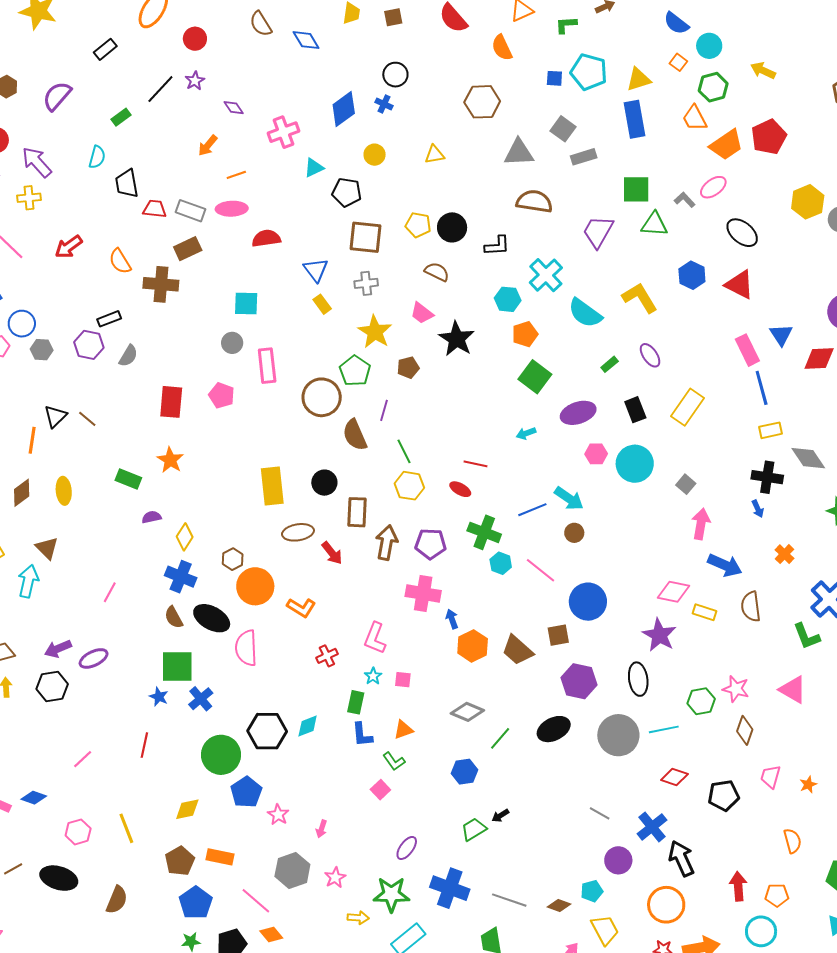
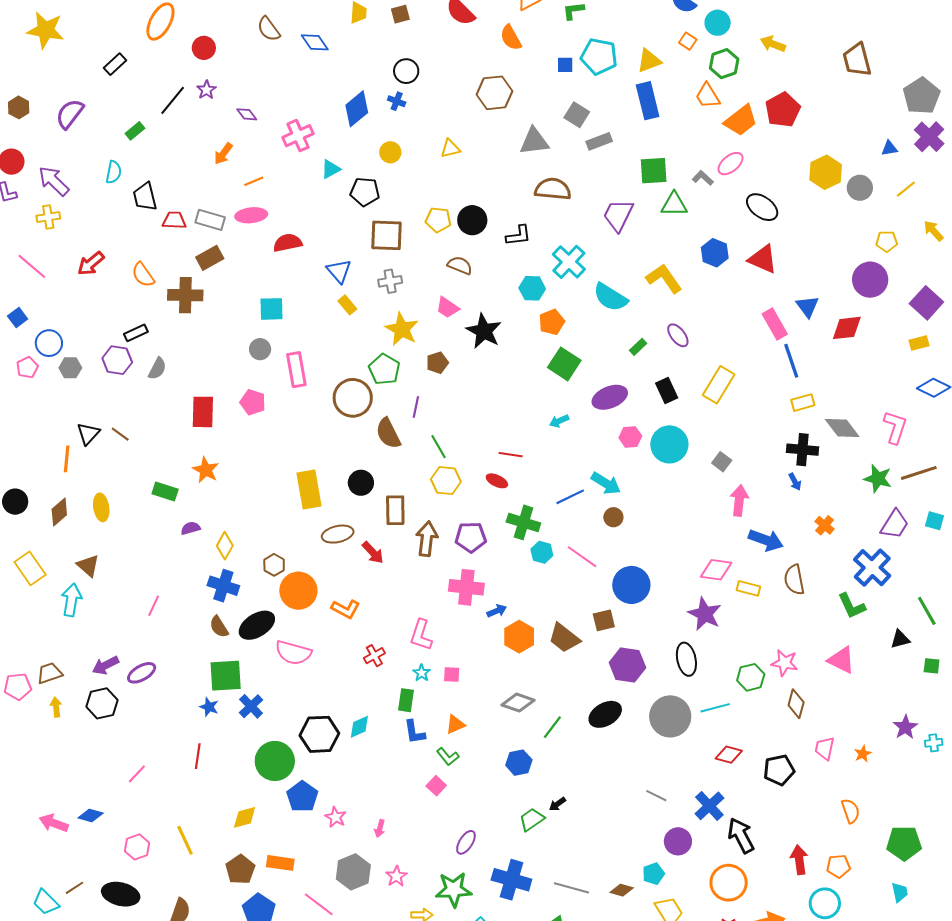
black ellipse: (212, 618) -> (257, 625), turned -57
blue arrow: (452, 619) -> (497, 611), turned 90
pink semicircle: (246, 648) -> (293, 653), turned -69

